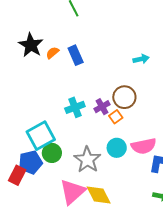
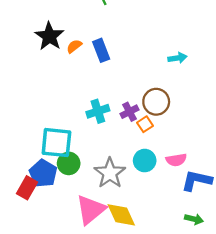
cyan square: (41, 136) -> (56, 143), turned 32
pink semicircle: (144, 146) -> (176, 160), size x0.7
blue pentagon: (30, 162) -> (43, 173), turned -30

